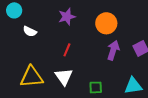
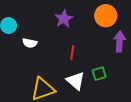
green square: (96, 87) -> (99, 74), moved

